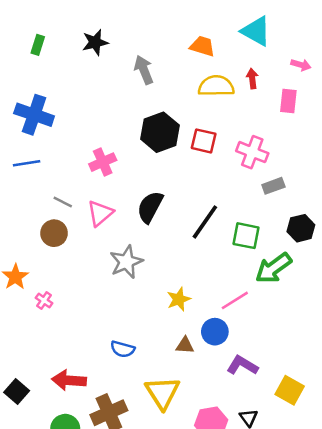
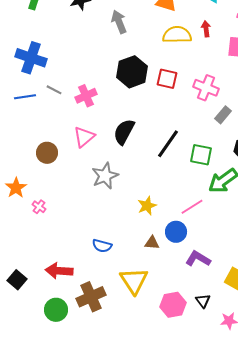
gray rectangle: (273, 186) -> (223, 115), turned -30
gray line: (63, 202) -> (54, 90), moved

